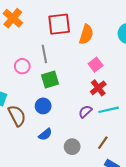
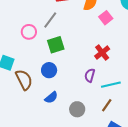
gray line: (44, 54) -> (50, 20), turned 48
pink square: (96, 65) -> (106, 18), moved
cyan line: (108, 110) -> (111, 85), moved
purple semicircle: (85, 112) -> (90, 75), turned -32

